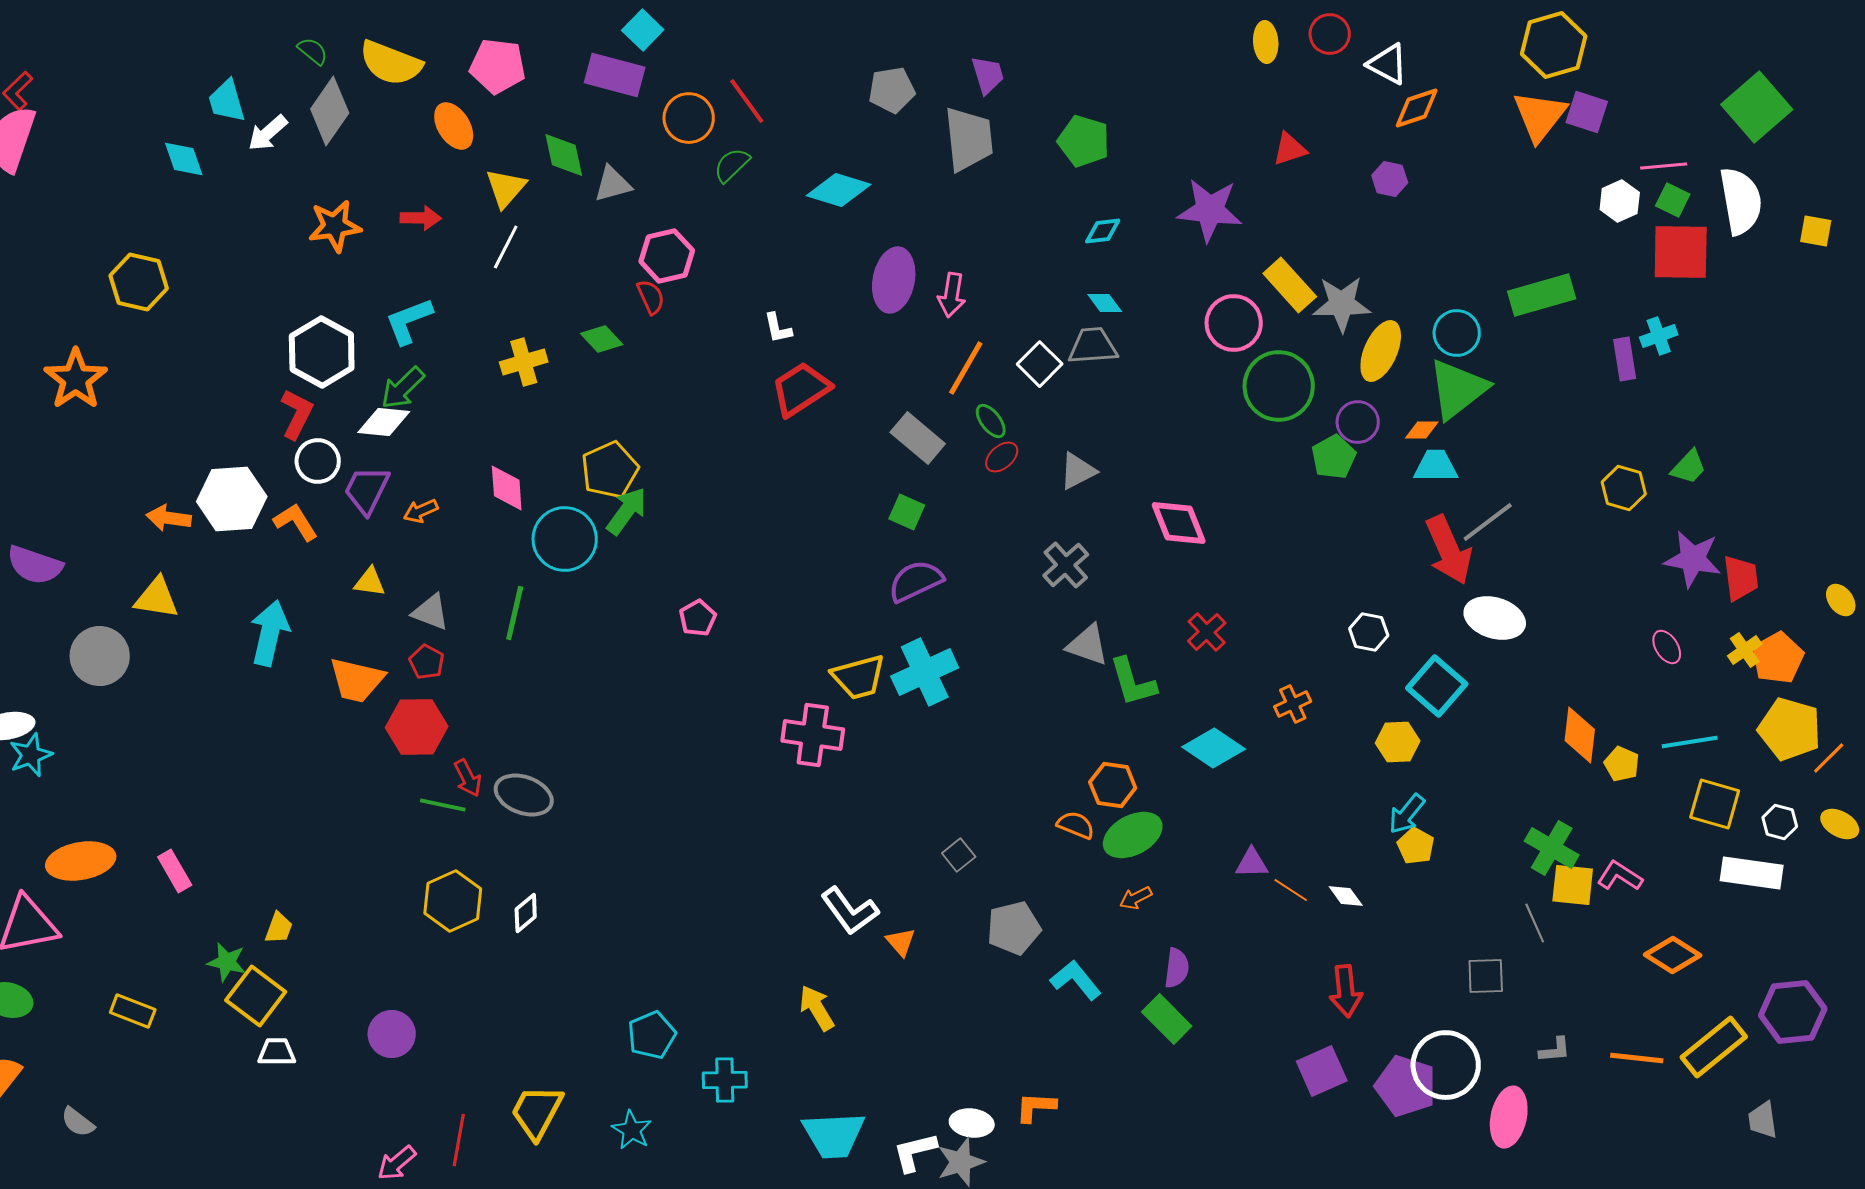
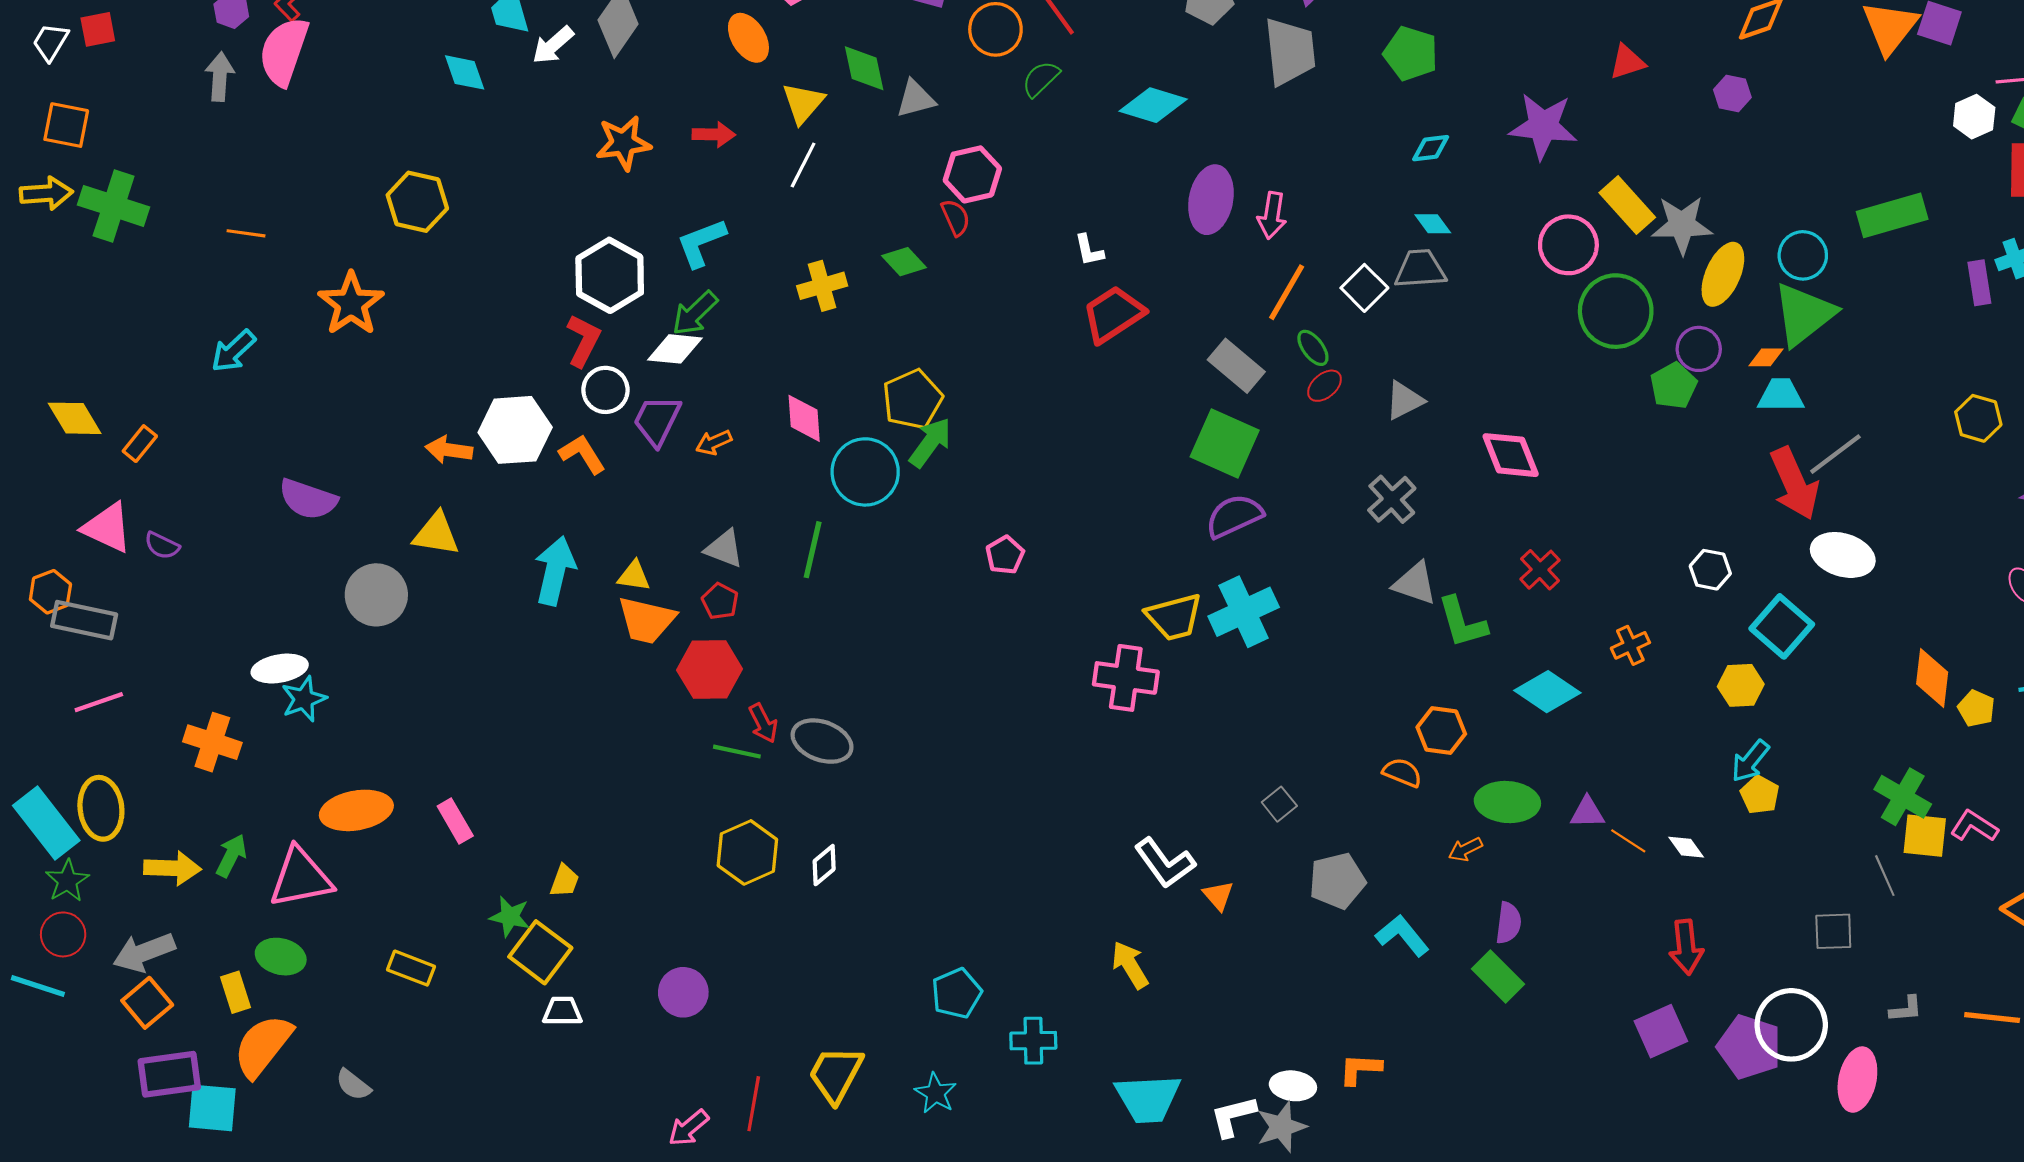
green square: (907, 512) -> (1225, 444), size x1.8
yellow triangle: (370, 582) -> (634, 576), moved
green ellipse: (1133, 835) -> (1507, 802), moved, turned 32

